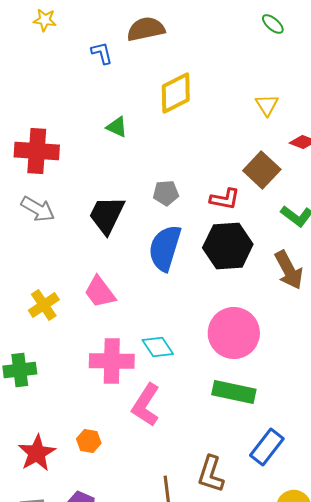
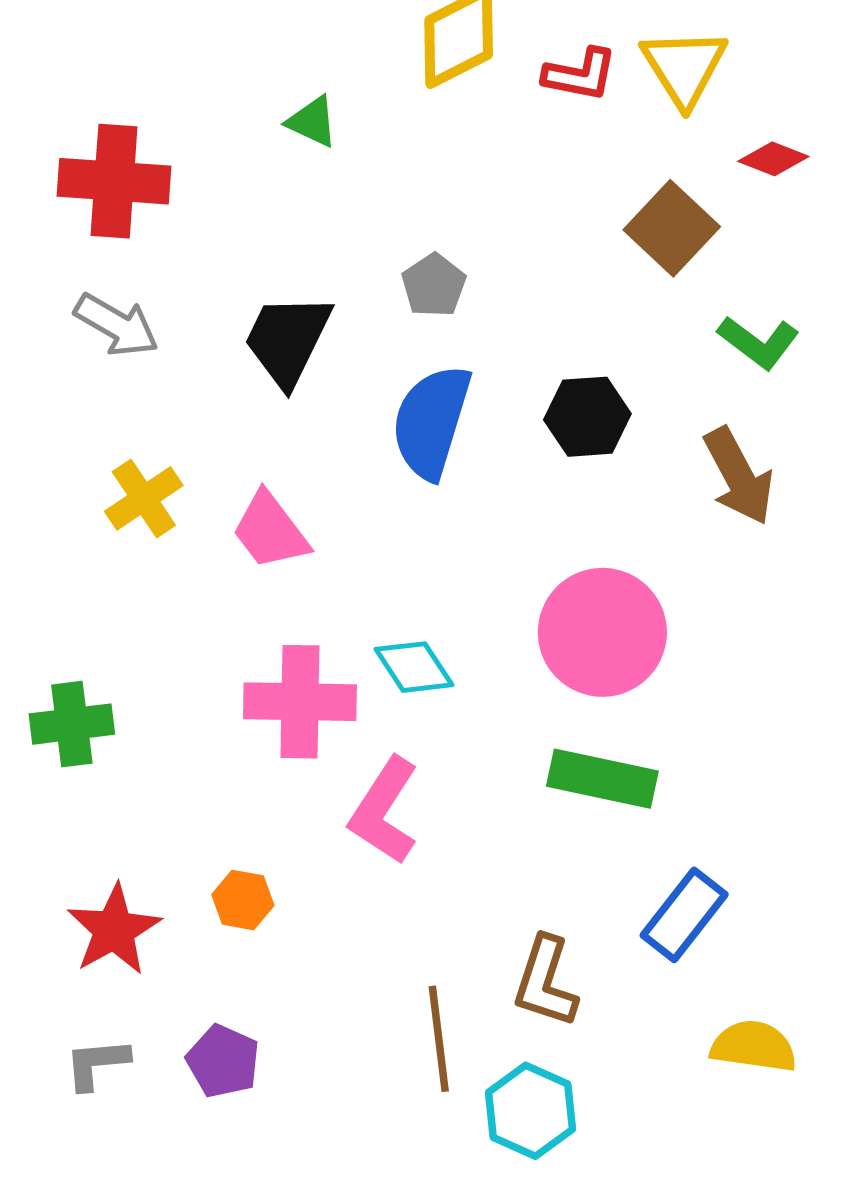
yellow triangle: (267, 105) -> (684, 67), size x1.5
gray pentagon: (166, 193) -> (434, 285), turned -30
red L-shape: (225, 199) -> (580, 75), moved
black hexagon: (228, 246) -> (587, 417), size x0.7
yellow cross: (44, 305) -> (144, 498), moved

